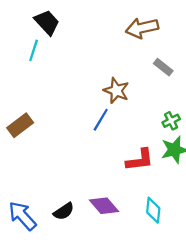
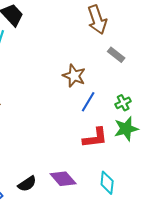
brown arrow: (142, 28) -> (97, 20), turned -96
blue line: (101, 120) -> (88, 102), moved

